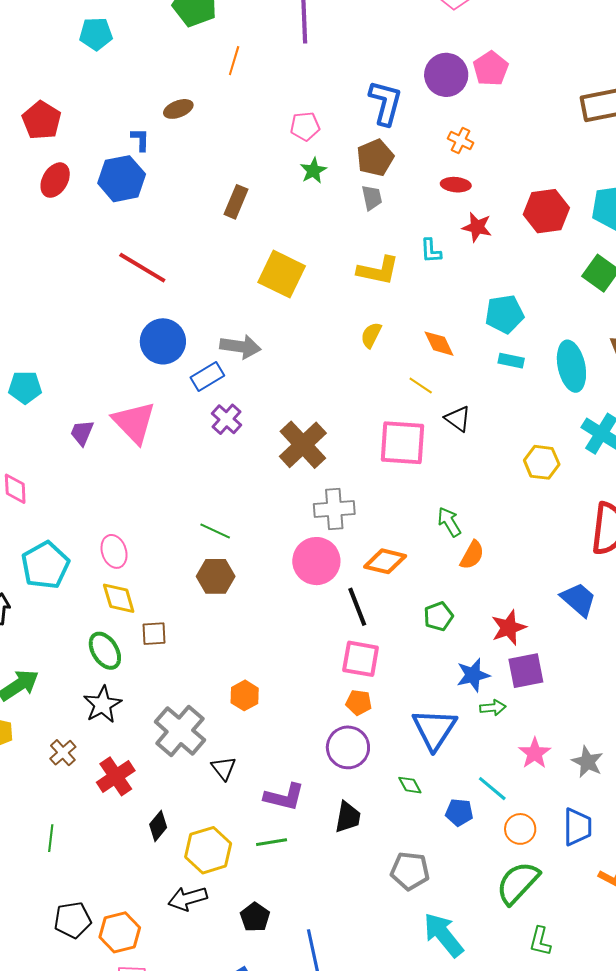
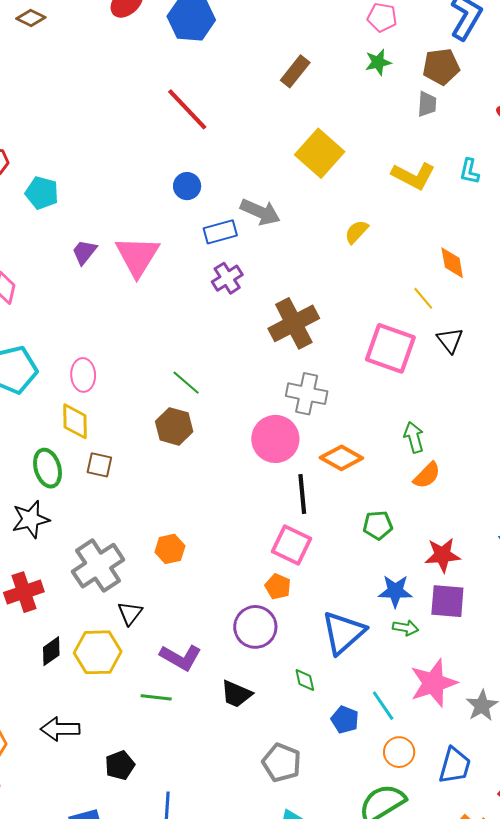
yellow semicircle: (371, 335) -> (356, 232), moved
blue circle: (163, 341) -> (187, 186), size x0.6
pink star: (535, 753) -> (433, 683), size x1.5
black trapezoid: (348, 817) -> (236, 694), turned 88
yellow hexagon: (208, 850) -> (98, 652), moved

